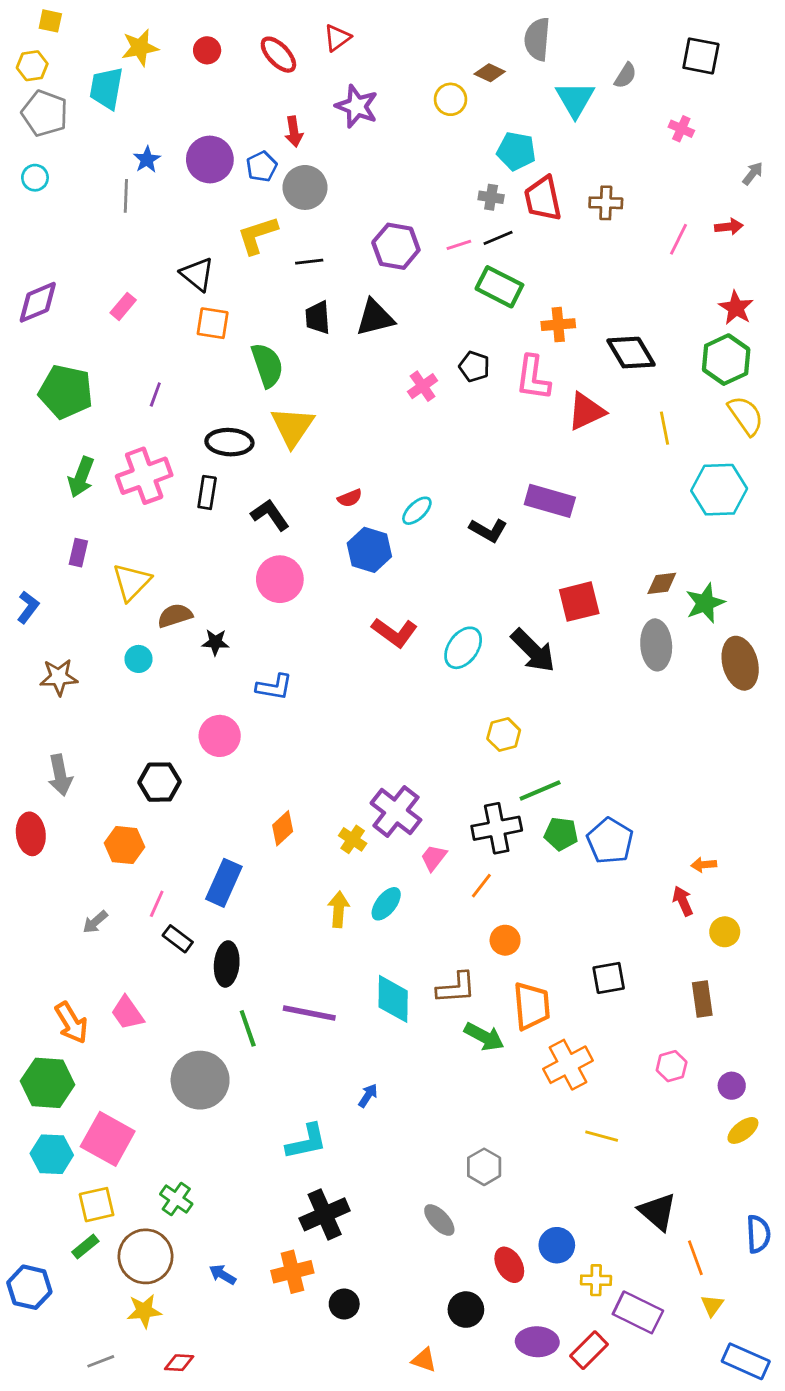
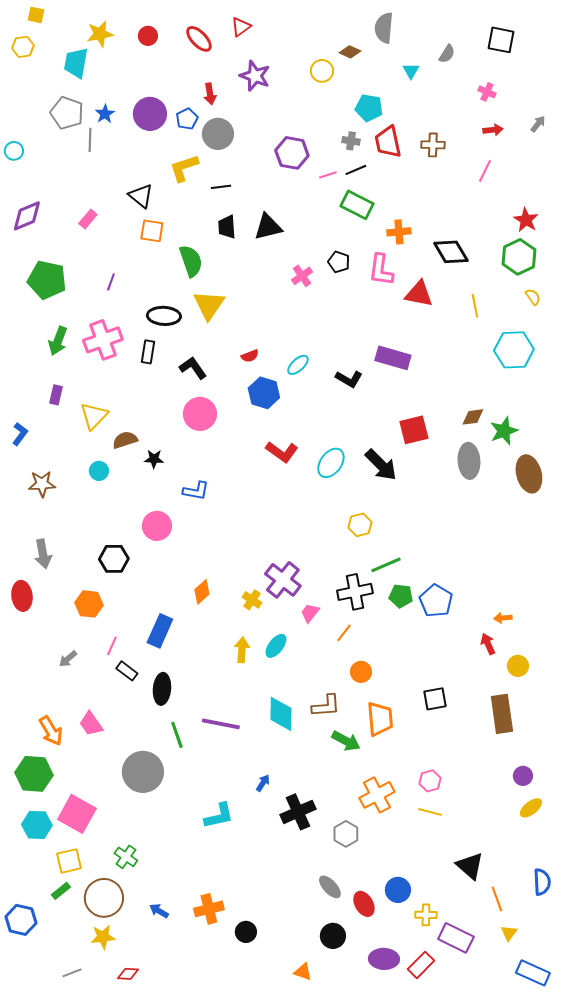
cyan triangle: (575, 99) -> (411, 71), size x0.6
gray pentagon: (45, 113) -> (67, 113), moved
cyan circle: (35, 178) -> (14, 151), moved
red arrow: (729, 227) -> (493, 130), moved
purple hexagon: (396, 246) -> (292, 153), moved
red triangle: (586, 411) -> (419, 294), turned 36
yellow semicircle: (746, 416) -> (533, 297), size x0.6
brown rectangle: (702, 999) -> (502, 714), size x1.5
orange cross: (568, 1065) -> (377, 795), moved
pink hexagon: (672, 1066) -> (430, 781), moved
black cross: (325, 1214) -> (298, 812), moved
gray ellipse: (439, 1220) -> (330, 887), moved

